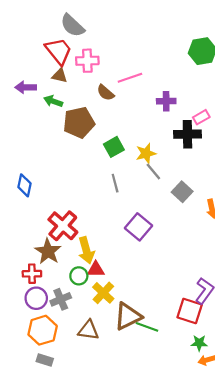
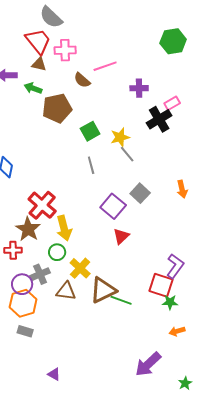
black cross: (187, 134) -> (159, 119), turned -30
gray square: (182, 192) -> (140, 193), moved
red triangle: (96, 269) -> (121, 236), moved, turned -42
purple circle: (36, 298) -> (22, 284), moved
brown triangle: (88, 330) -> (66, 291), moved
green star: (199, 343) -> (170, 302), moved

